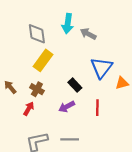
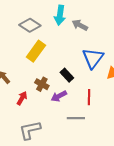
gray diamond: (37, 34) -> (30, 25), turned -50
brown cross: (37, 89) -> (42, 84), moved
gray line: (70, 139) -> (76, 118), moved

